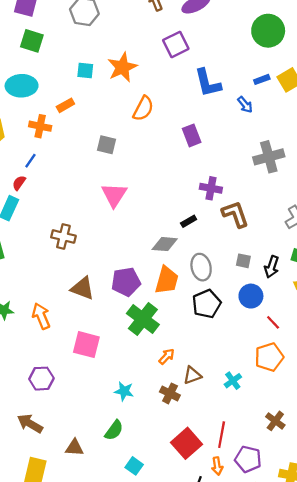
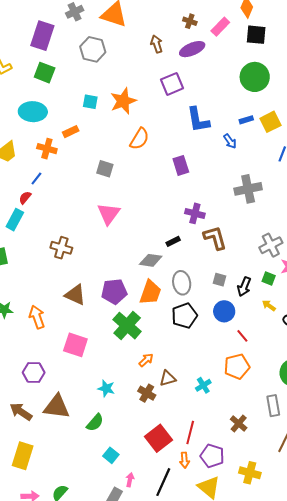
brown triangle: (74, 448) -> (57, 407), moved, size x1.6

